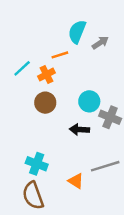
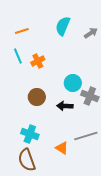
gray arrow: (100, 43) -> (91, 33), moved
orange line: (60, 55) -> (22, 31), moved
cyan line: (22, 68) -> (18, 56), turned -70
brown circle: (45, 103) -> (37, 97), moved

